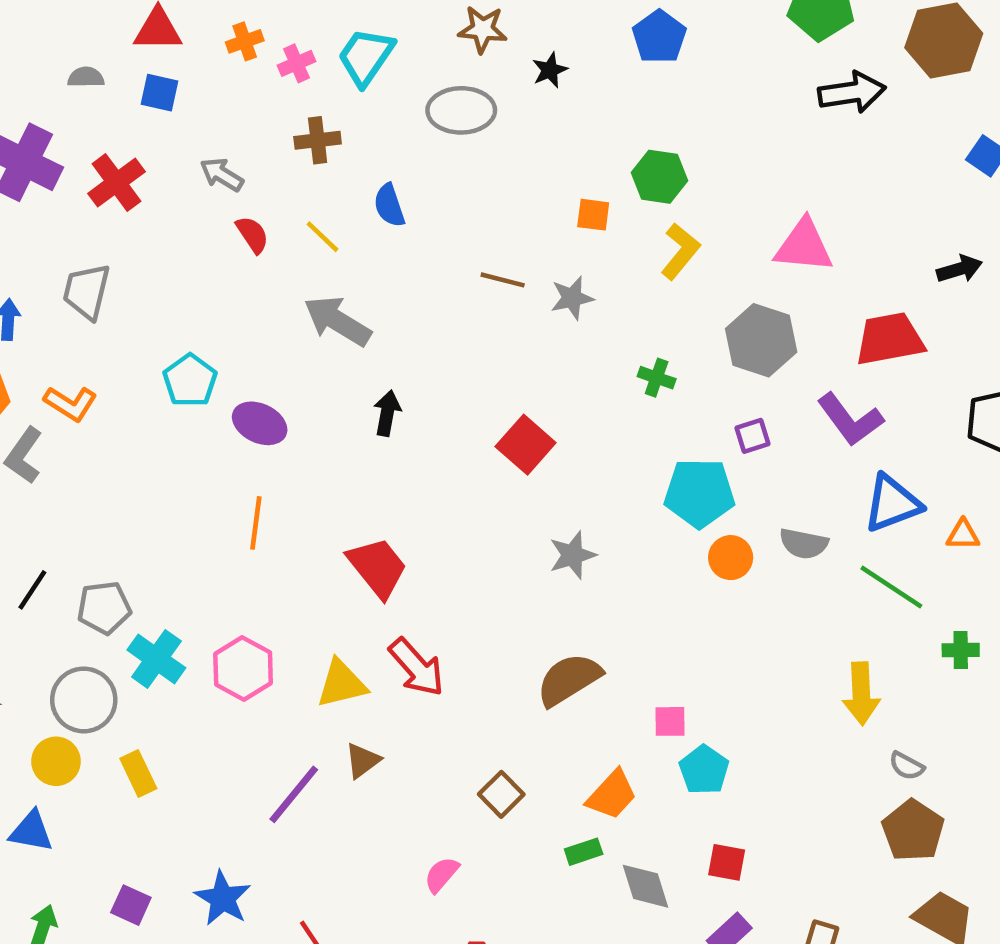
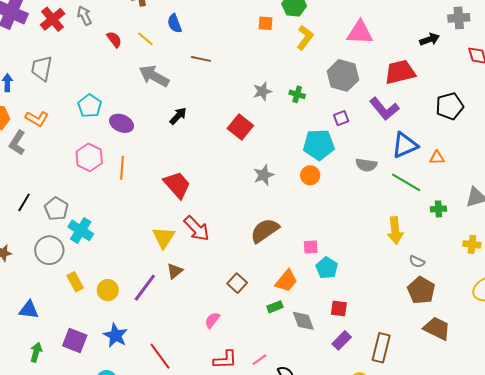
gray arrow: (222, 174) -> (84, 16), moved, turned 36
brown line: (503, 280) -> (201, 59), moved
gray star: (572, 298) -> (262, 91), moved
black arrow: (387, 413) -> (178, 116), turned 36
orange circle: (731, 558) -> (310, 175), moved
gray pentagon: (104, 608) -> (56, 209), turned -30
pink hexagon: (243, 669) -> (89, 157), moved
yellow triangle: (342, 684) -> (164, 237), turned -40
yellow circle: (56, 761) -> (108, 290), moved
purple square: (131, 905) -> (75, 340), size x1.4

